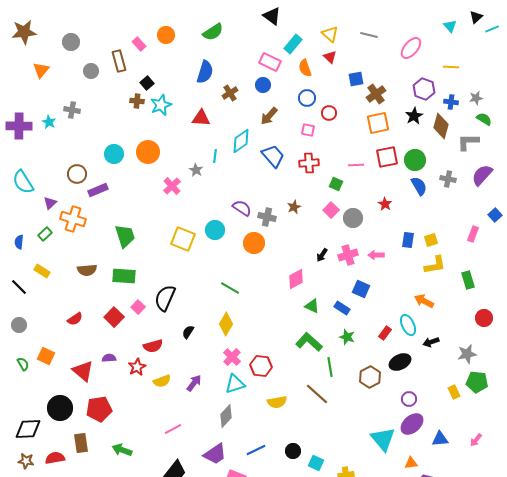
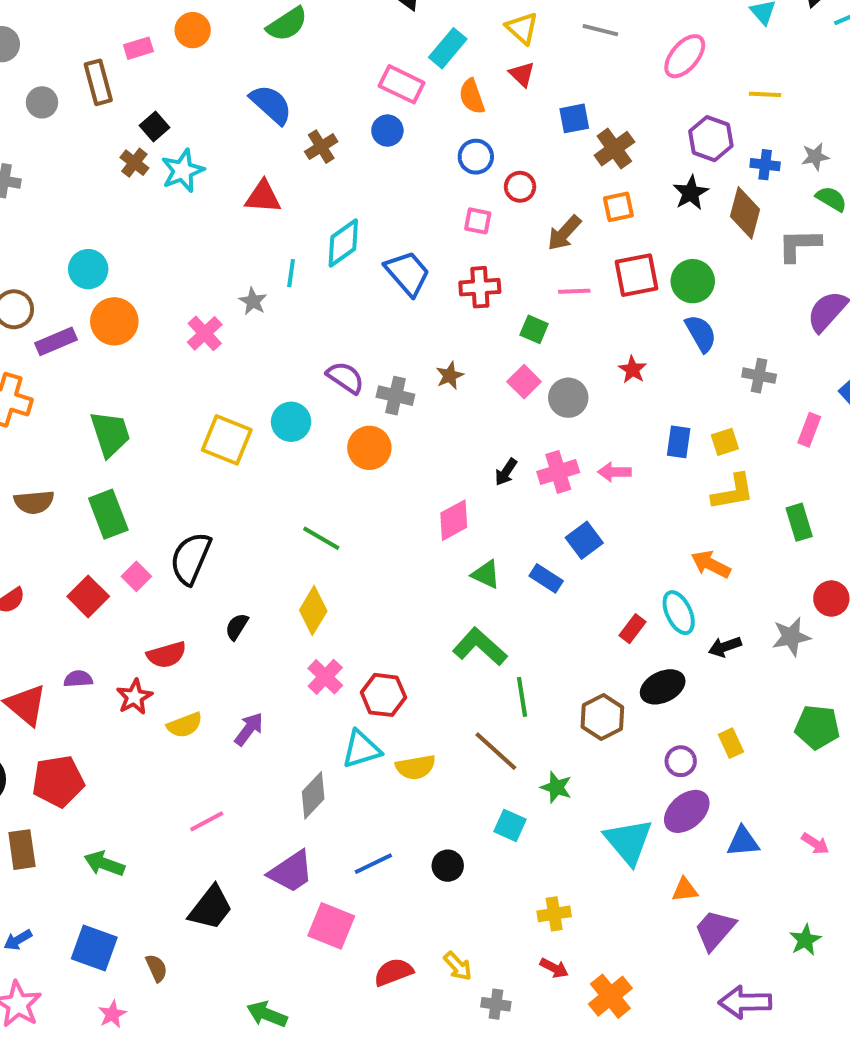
pink rectangle: (139, 44) -> (138, 48), turned -64
blue semicircle: (205, 72) -> (271, 104), turned -65
brown cross: (137, 101) -> (134, 163), turned 32
brown arrow: (269, 116) -> (564, 233), moved
orange square: (378, 123) -> (618, 207), size x0.7
orange circle: (148, 152) -> (114, 321), moved
gray cross: (448, 179) -> (759, 376), moved
green rectangle: (124, 276) -> (108, 514), turned 65
blue square: (361, 289) -> (584, 540), turned 30
green star: (347, 337) -> (556, 787), moved
gray star: (467, 354) -> (791, 637), moved
cyan triangle: (235, 384) -> (361, 749), moved
yellow rectangle: (454, 392) -> (731, 743), moved
pink arrow: (476, 440) -> (815, 844), turned -96
cyan square: (316, 463) -> (510, 825), moved

